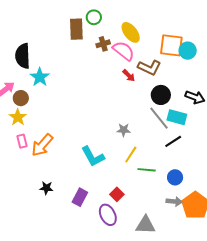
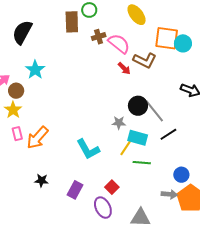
yellow ellipse: (131, 32) -> (137, 15), moved
black semicircle: (23, 56) -> (22, 32), moved, turned 30
black circle: (161, 95) -> (138, 106), moved
cyan rectangle: (177, 117) -> (138, 138), moved
blue circle: (175, 177) -> (181, 175), moved

